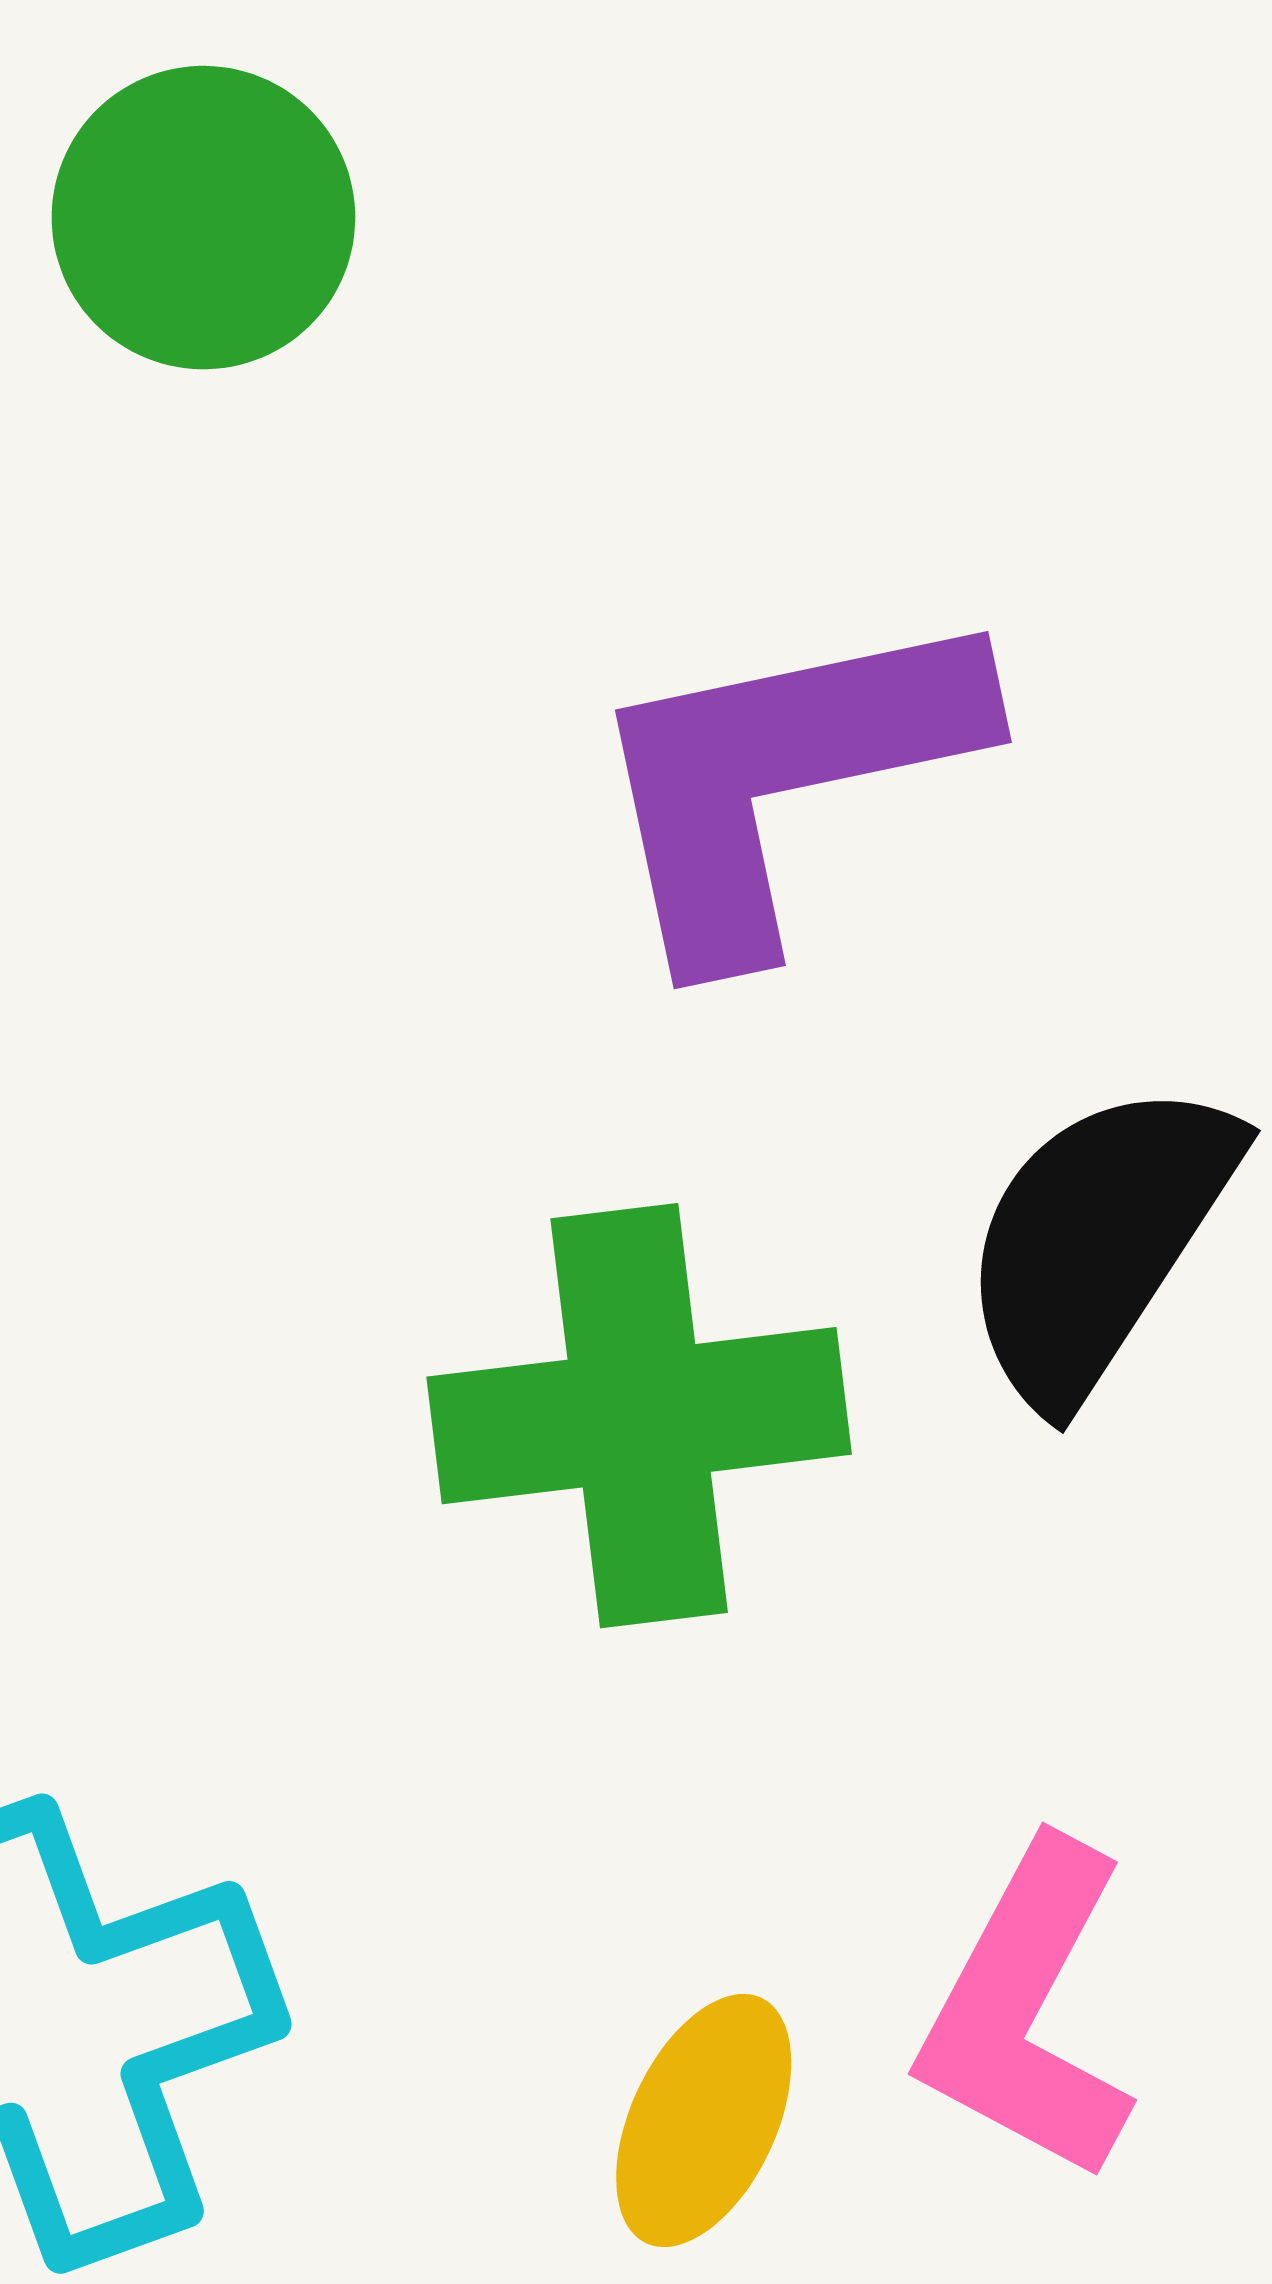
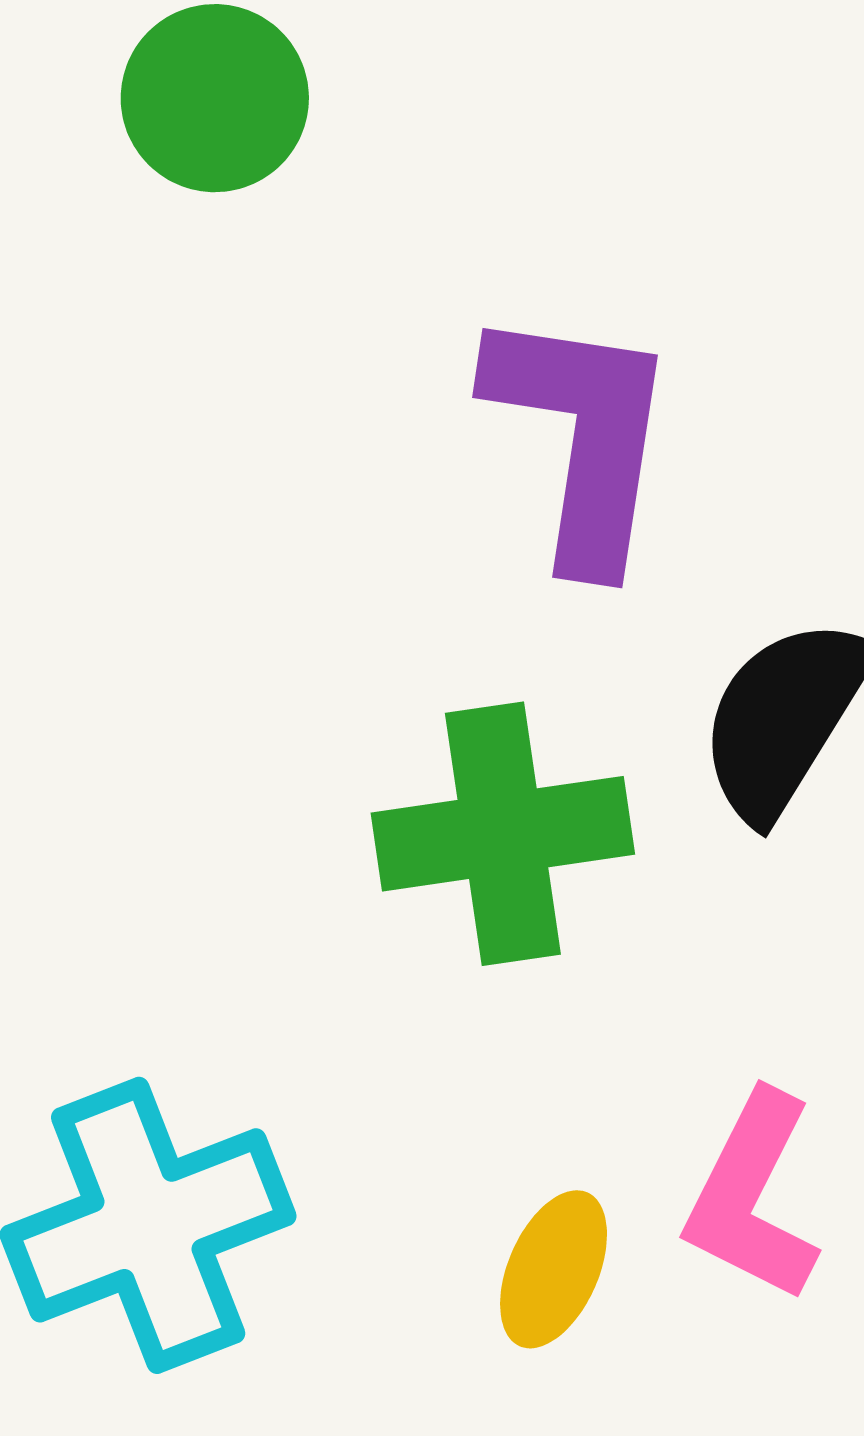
purple L-shape: (782, 778) -> (582, 437), turned 112

